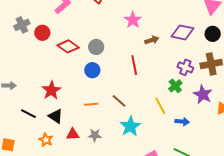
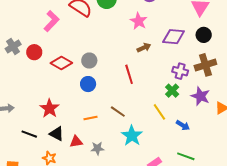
pink star: (133, 20) -> (139, 21), moved
blue arrow: (182, 122) -> (183, 125), turned 32
red triangle: (73, 134) -> (76, 142), moved

